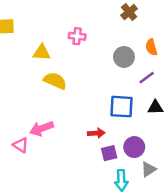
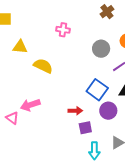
yellow triangle: (42, 52) -> (20, 47), moved
blue square: (121, 107) -> (97, 90), turned 30
purple circle: (134, 147) -> (108, 111), moved

